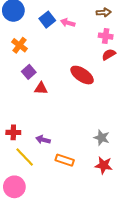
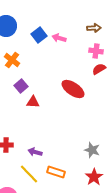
yellow line: (25, 157) -> (29, 174), moved
red star: (104, 165) -> (94, 177), turned 30

